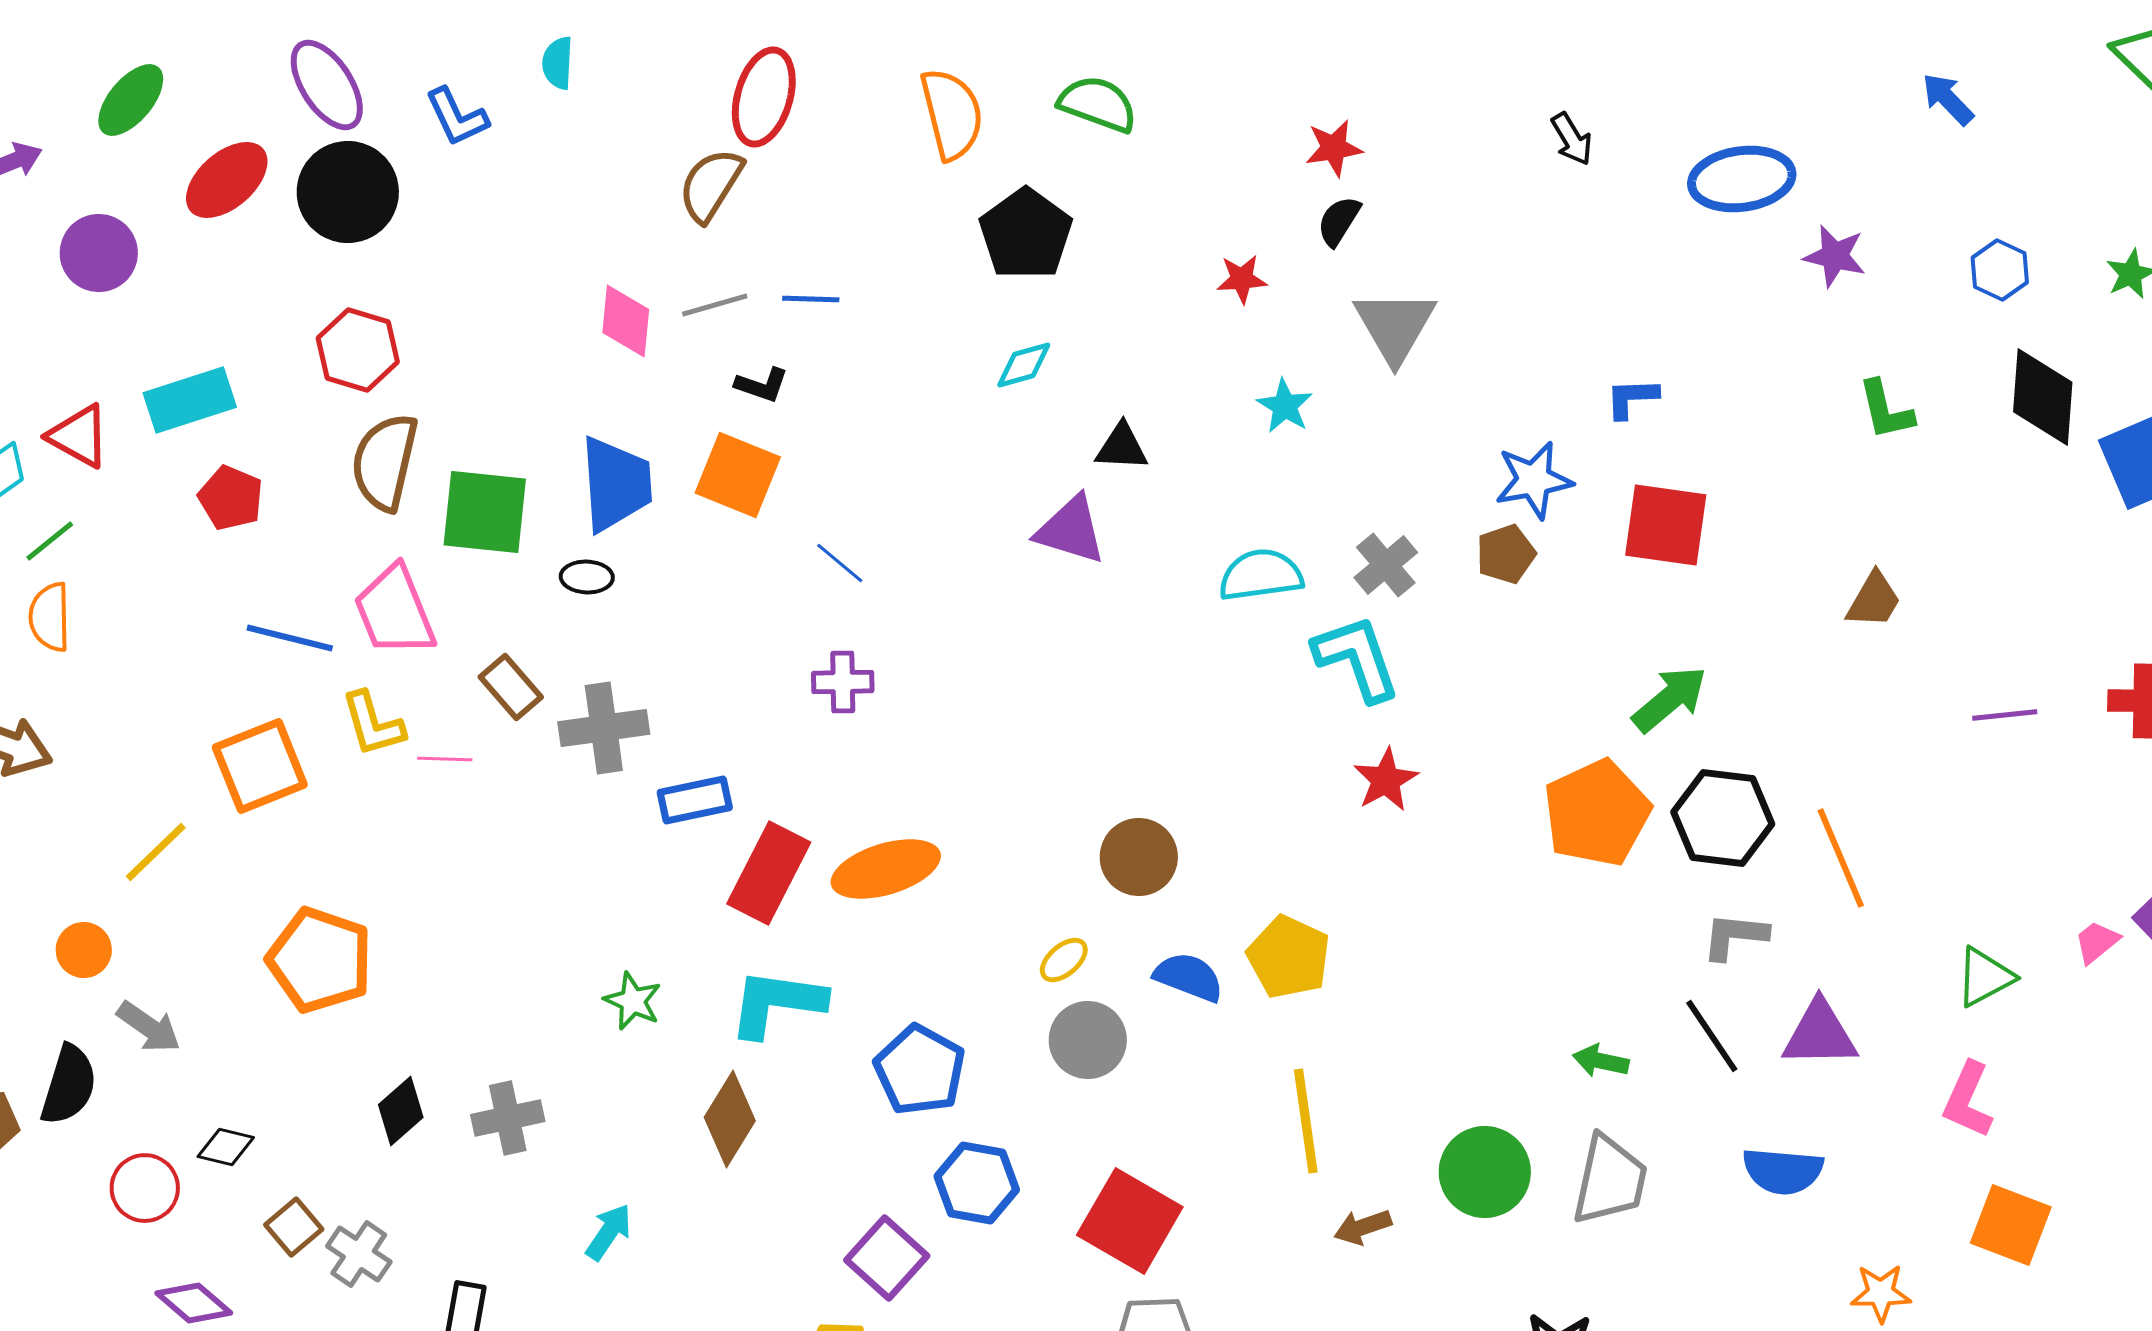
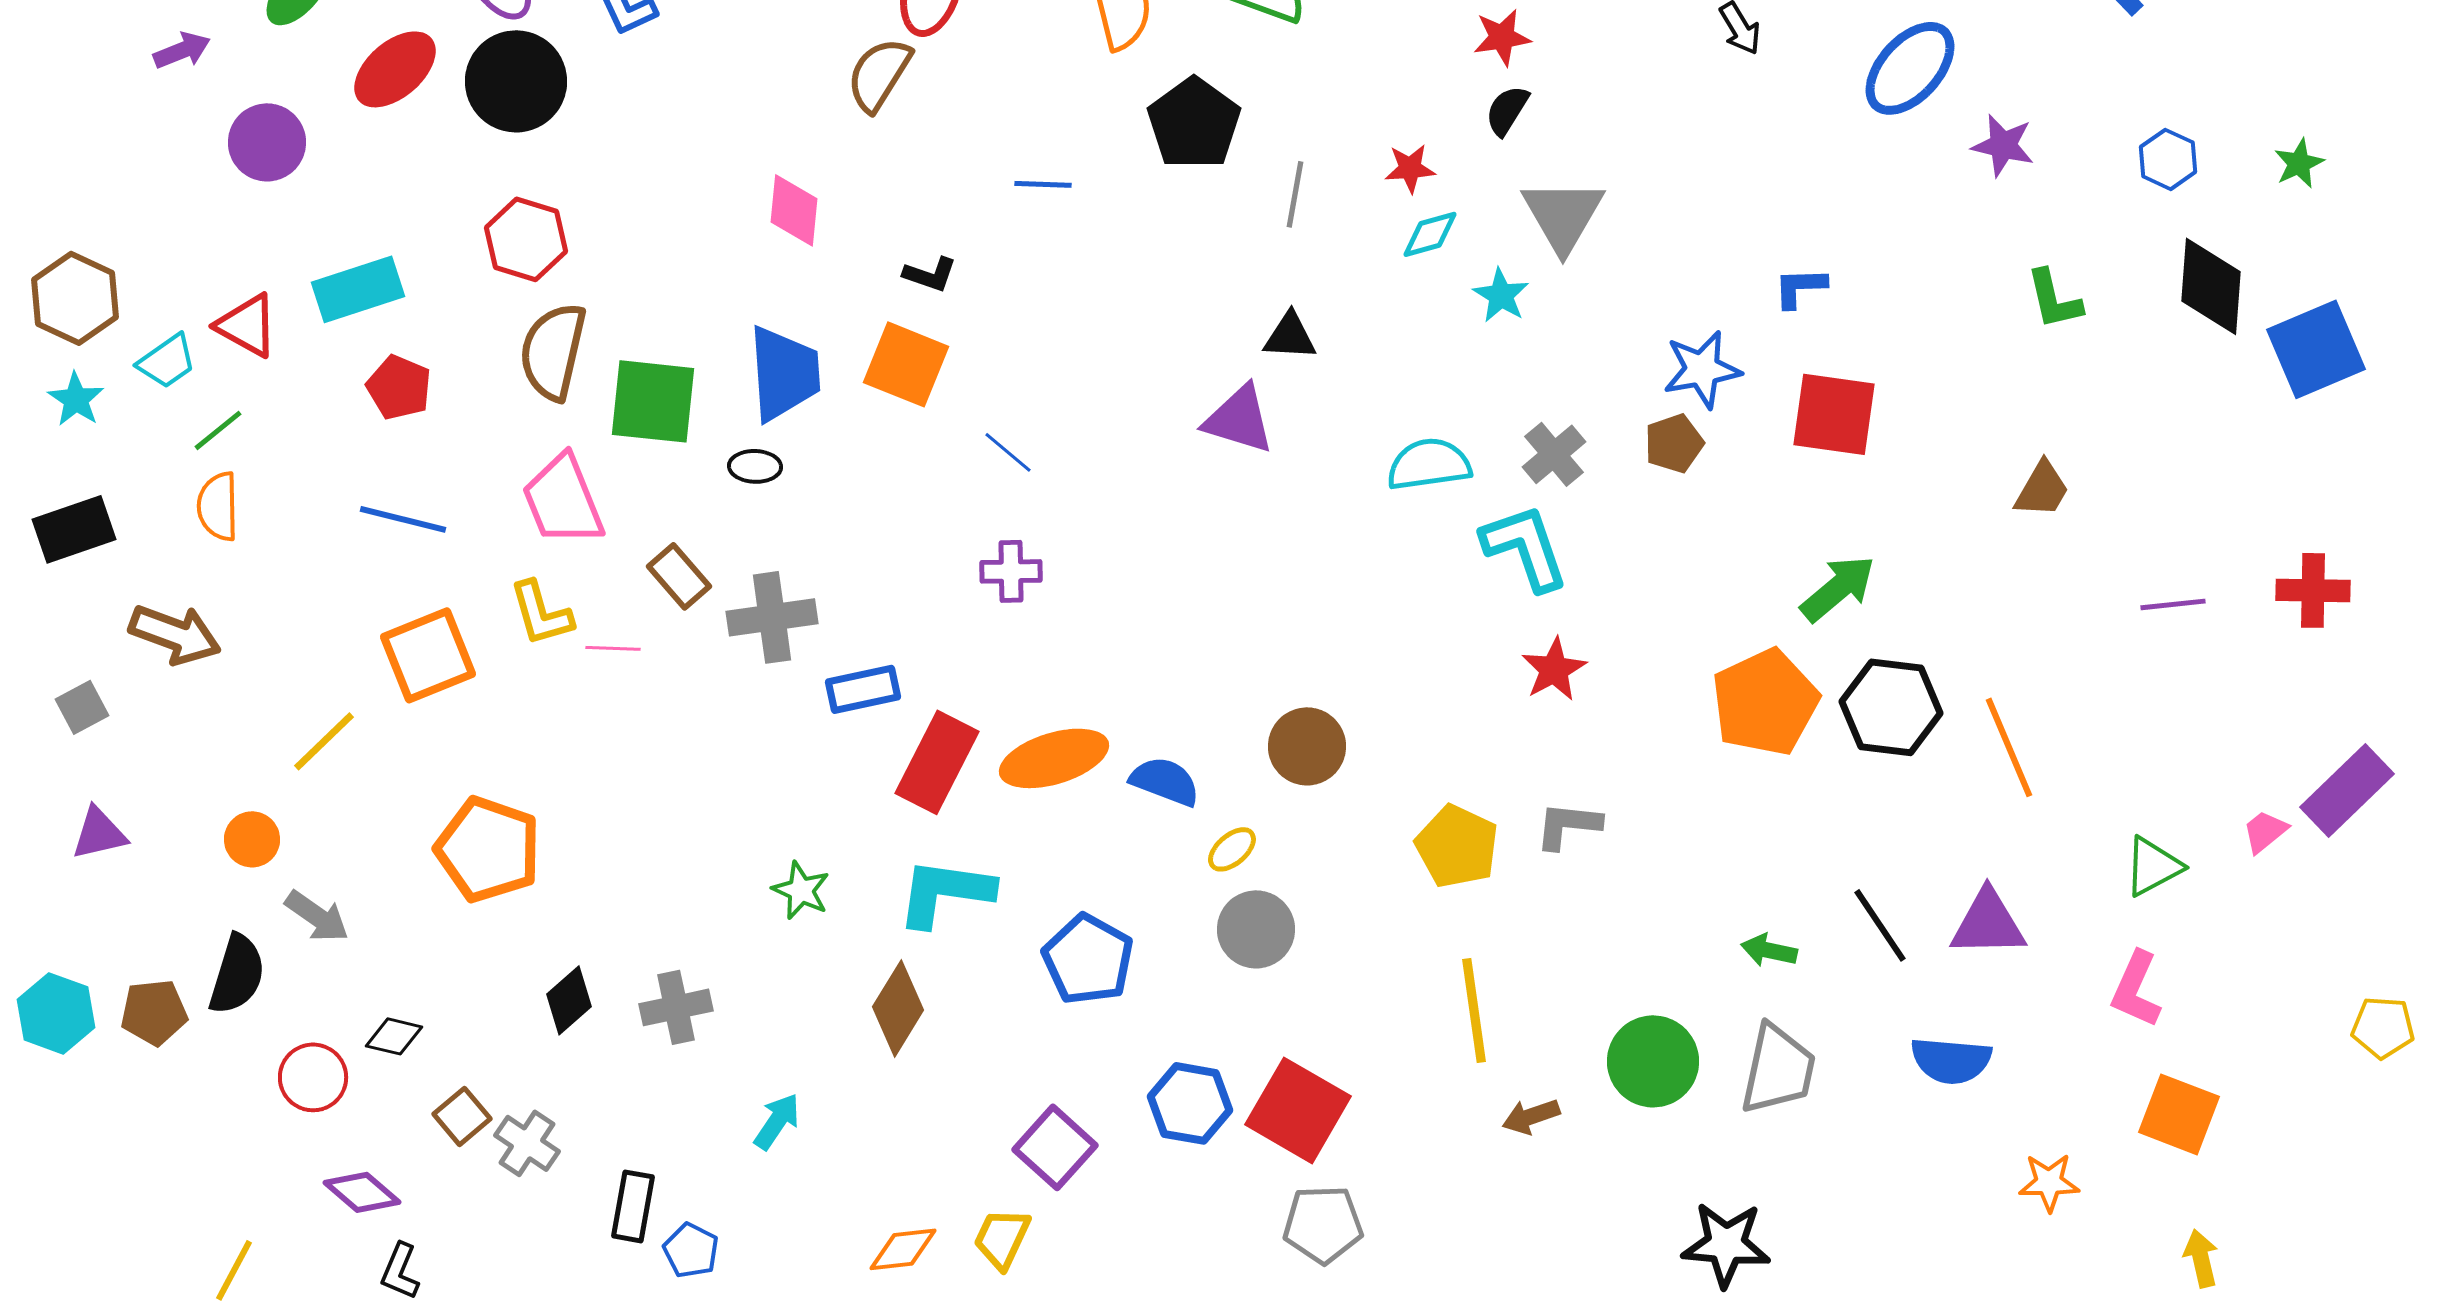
blue ellipse: (1742, 179) -> (1910, 68), turned -40
blue line: (811, 299) -> (1043, 184), moved
gray line: (715, 305) -> (1295, 194), moved, turned -64
cyan diamond: (1024, 365) -> (1430, 234), moved
cyan star: (1285, 406) -> (1501, 295), moved
blue line: (290, 638) -> (403, 519), moved
gray L-shape: (1735, 936) -> (1568, 825), moved
blue semicircle: (1189, 977) -> (1165, 781), moved
blue hexagon: (977, 1183) -> (1190, 1103), moved

